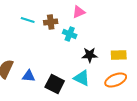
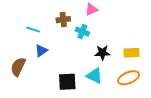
cyan line: (28, 20) -> (33, 30), moved
blue triangle: (29, 76) -> (41, 51), moved, turned -40
black square: (55, 84) -> (67, 82), turned -30

